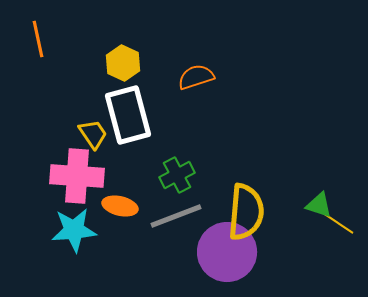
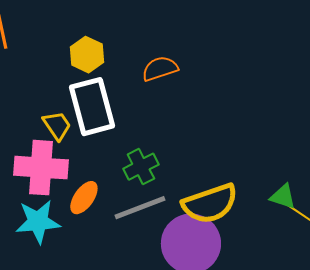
orange ellipse: (120, 206) -> (84, 198), turned -68
yellow semicircle: (246, 212) -> (210, 204), turned 66

